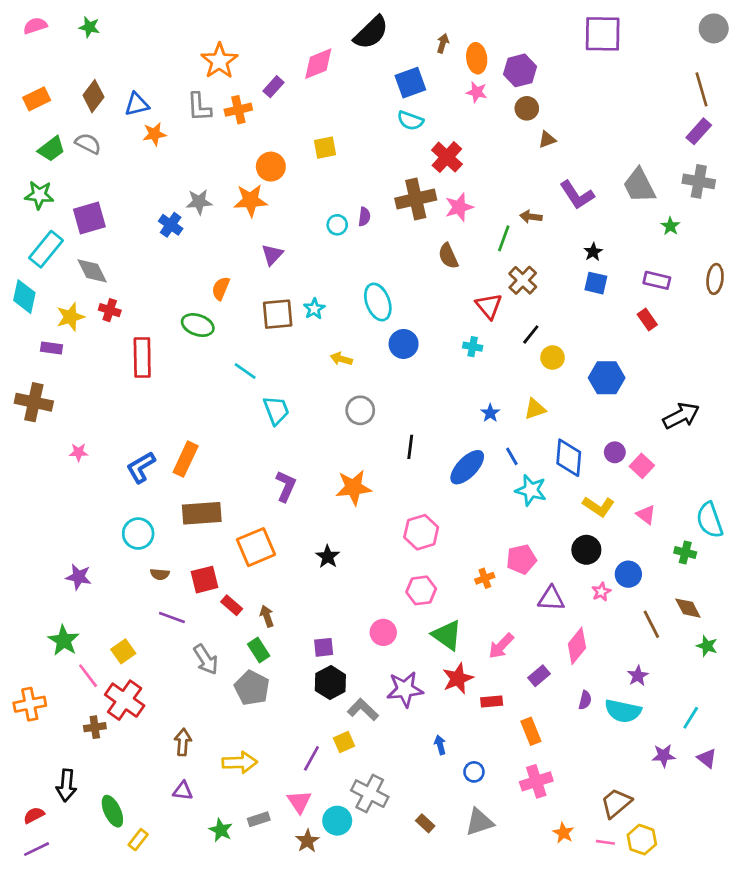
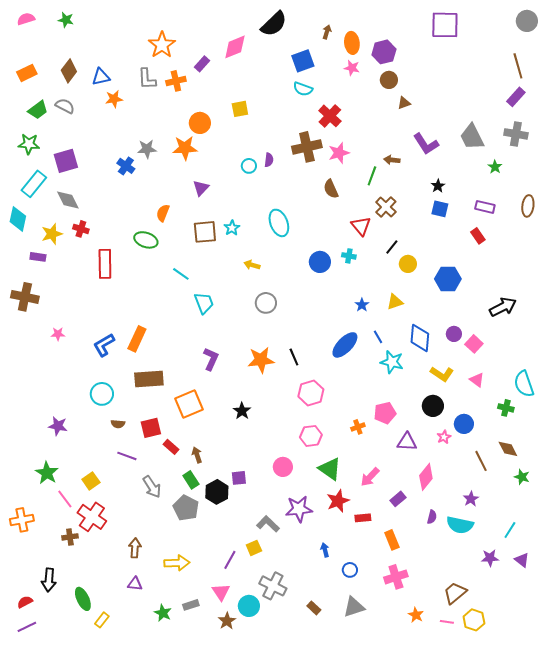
blue circle: (404, 344) -> (320, 262), moved
black line: (410, 447) -> (294, 357), moved, turned -30
black hexagon: (330, 683) -> (217, 492), moved

